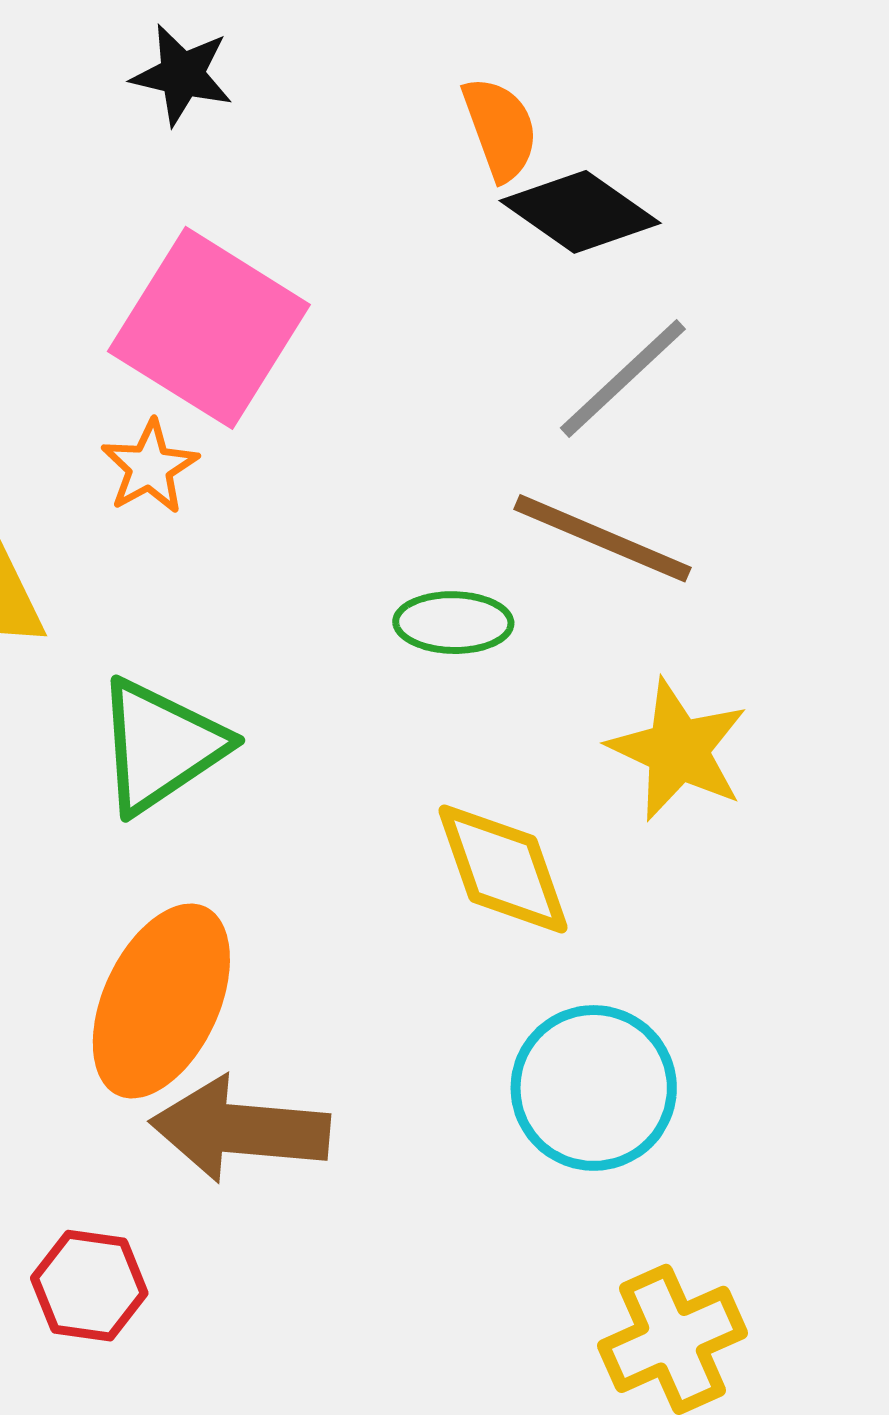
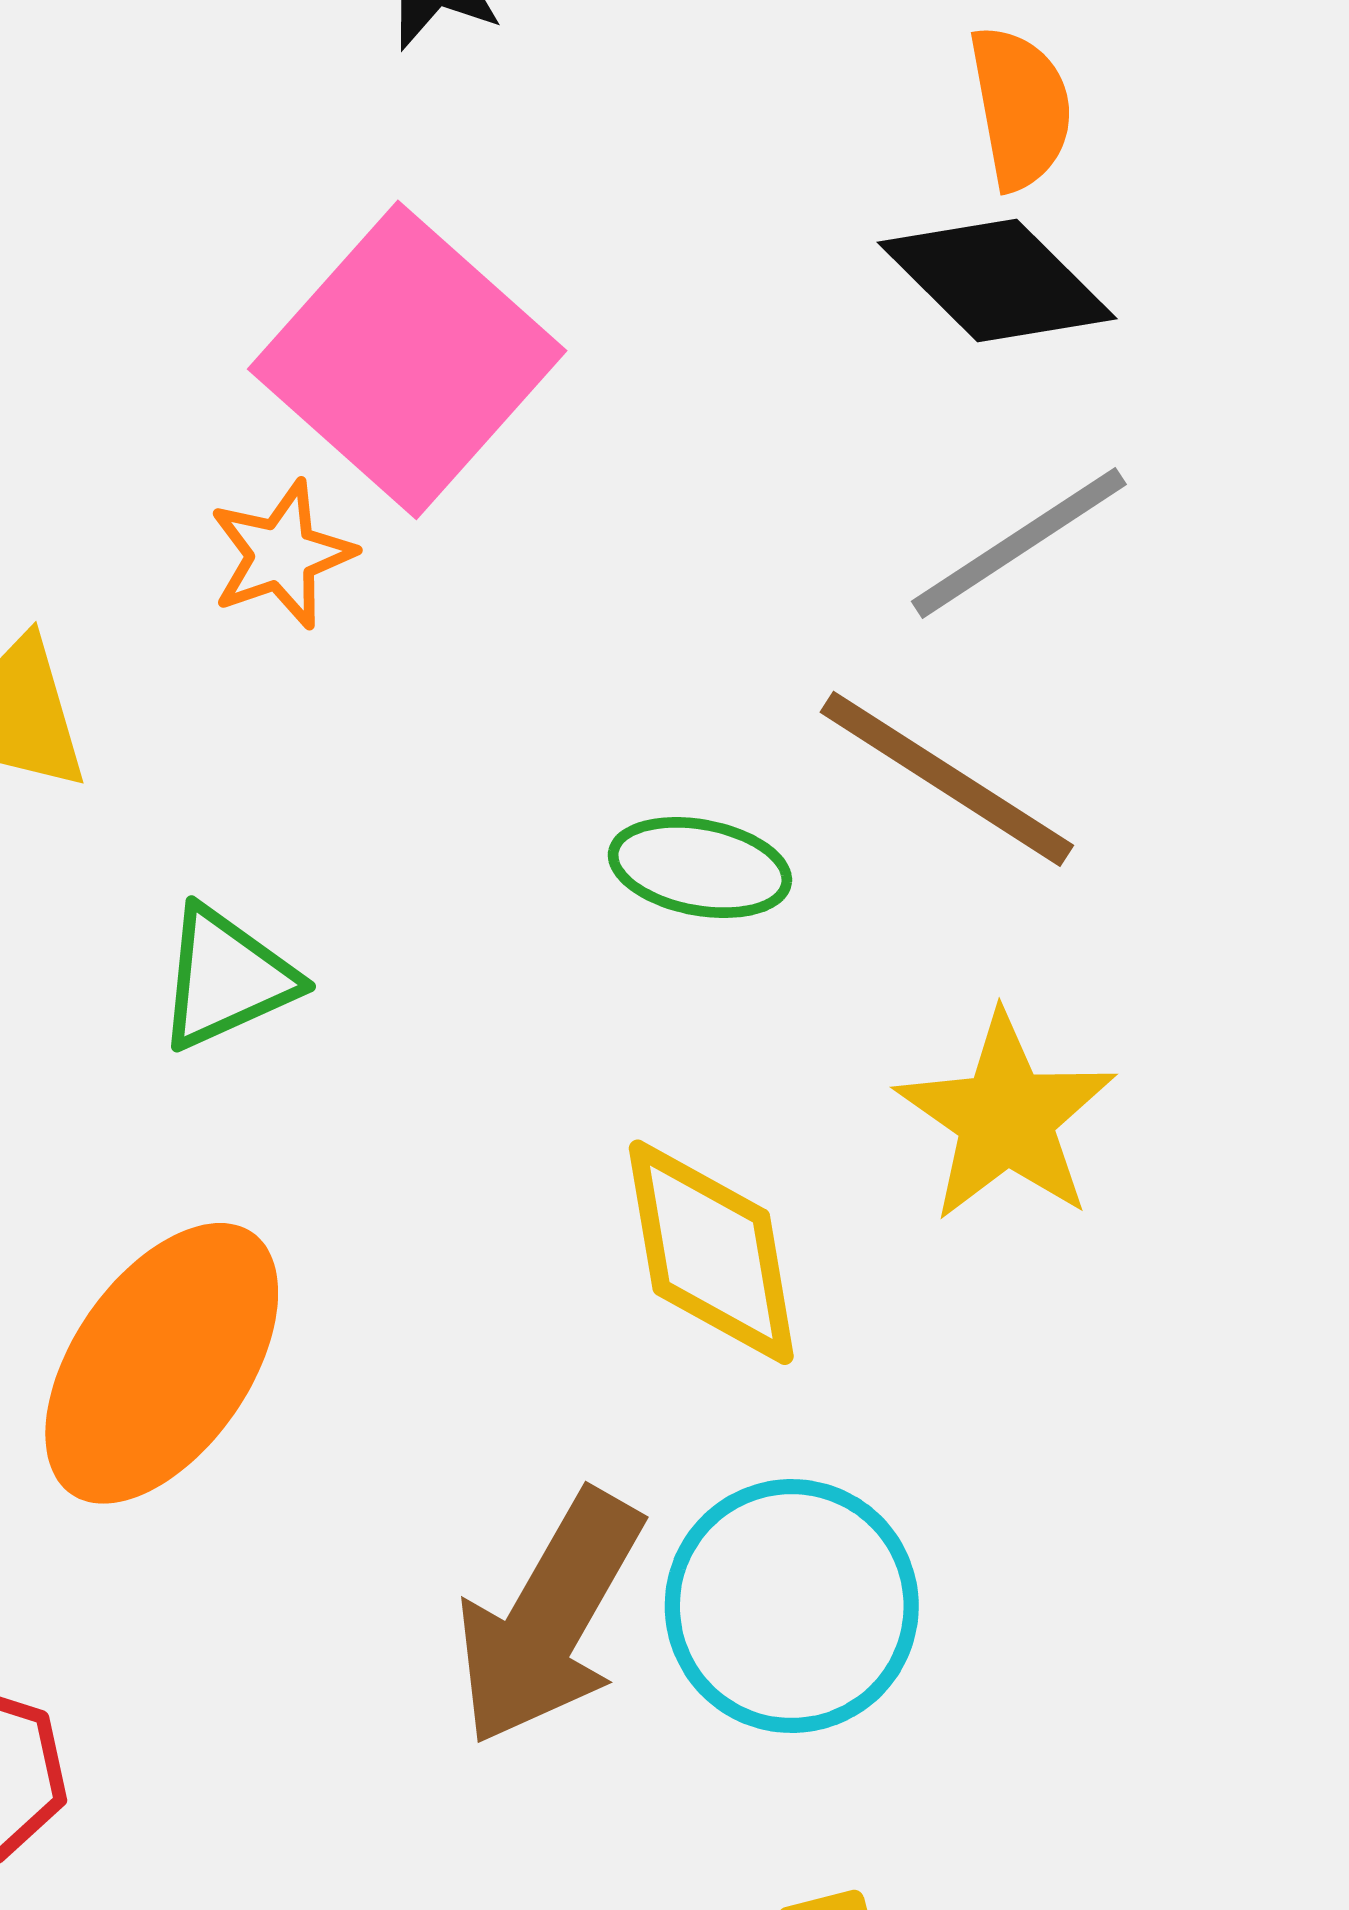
orange semicircle: (500, 129) -> (1021, 108), moved
green triangle: (160, 746) -> (226, 978), size x0.7
brown arrow: (240, 1129) -> (549, 1618), moved, turned -75

